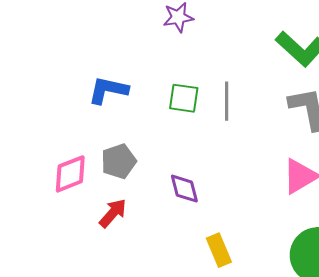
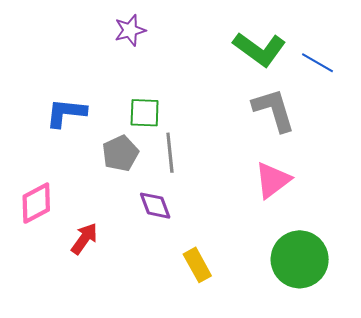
gray line: (227, 101) -> (170, 153), moved
gray pentagon: (119, 161) -> (120, 153), moved

